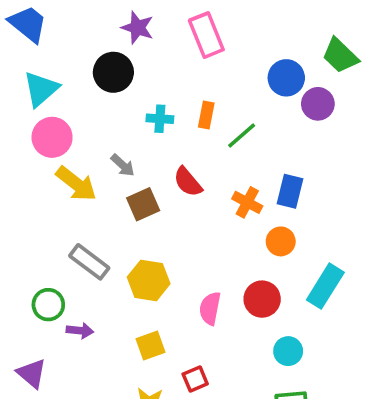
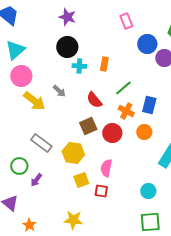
pink rectangle: (206, 35) -> (126, 21), moved, size x0.7
black circle: (113, 72) -> (67, 47), moved
green line: (242, 135) -> (123, 88), moved
brown square: (143, 204) -> (88, 126), moved
red circle: (262, 299) -> (112, 133), moved
purple arrow: (80, 331) -> (36, 180), turned 120
yellow square: (151, 346) -> (81, 180), moved
red square: (195, 379) -> (101, 191), moved, turned 32

